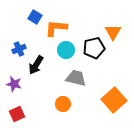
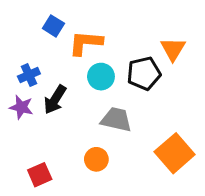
purple star: (14, 84) -> (21, 107), moved
red square: (17, 114) -> (40, 175), moved

